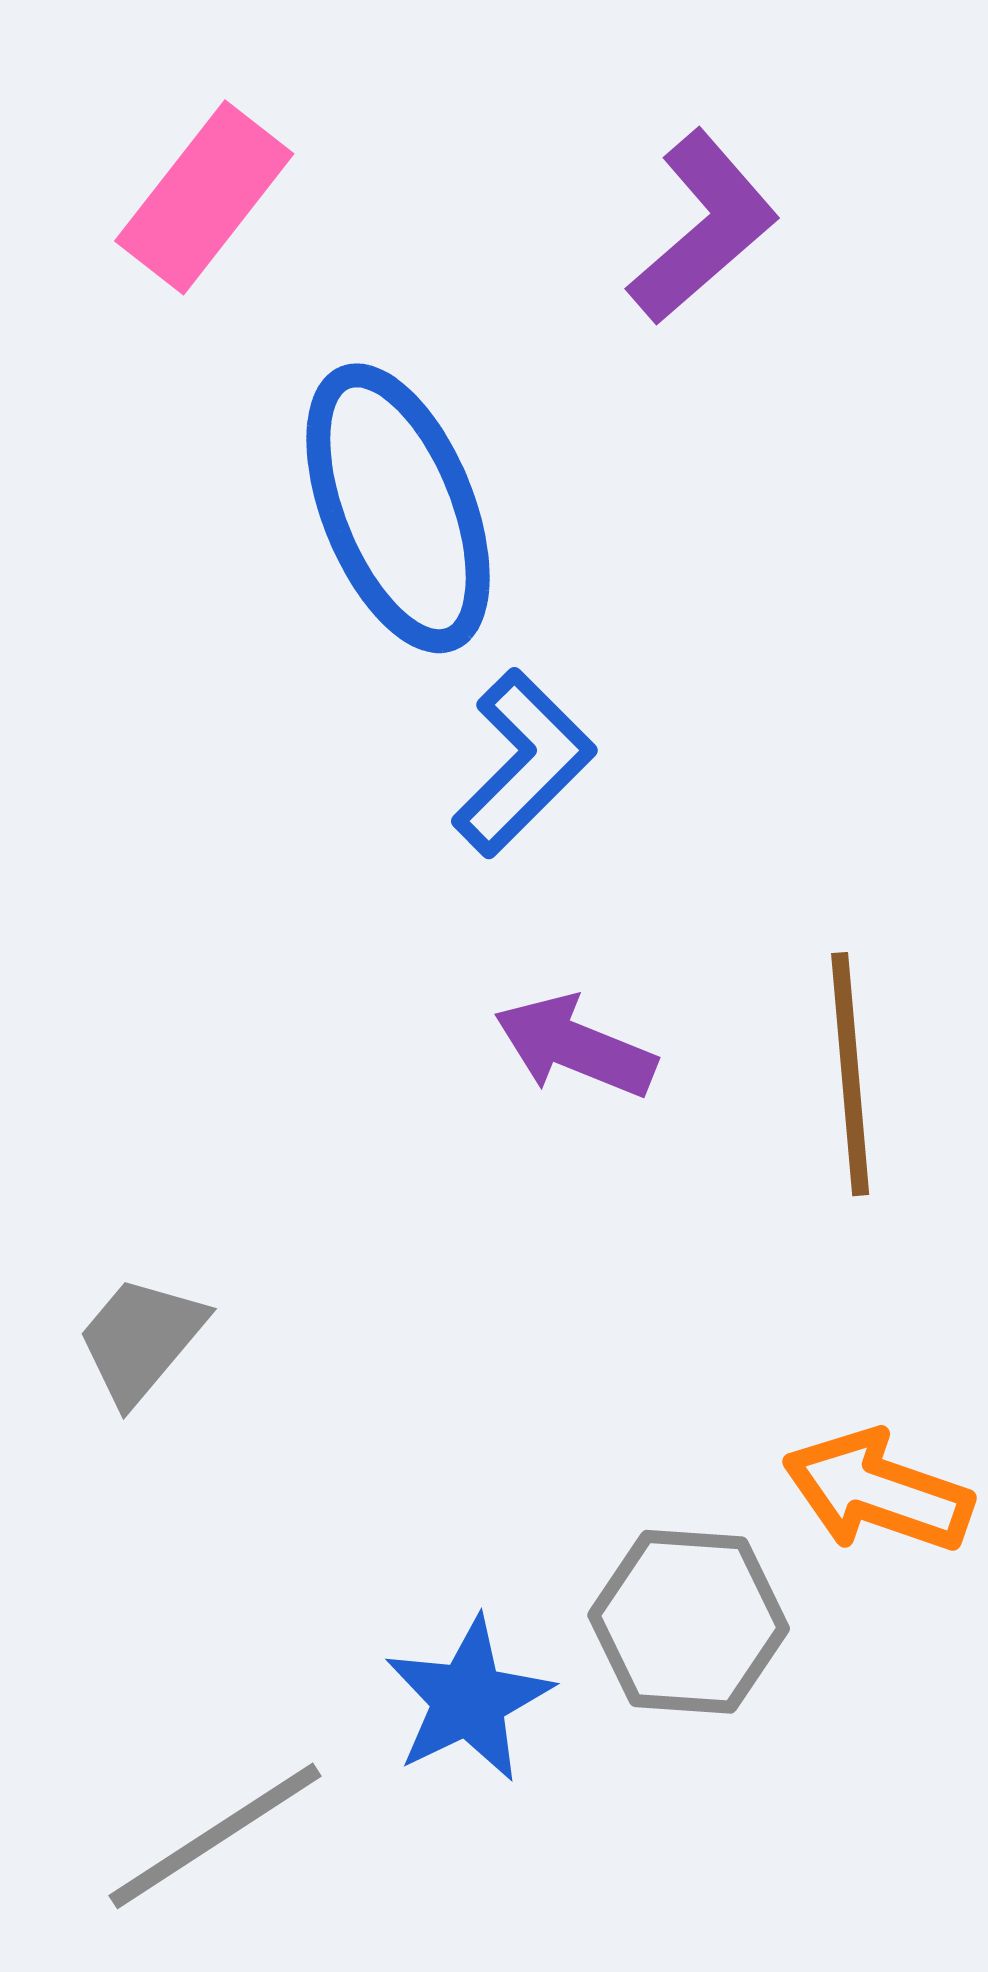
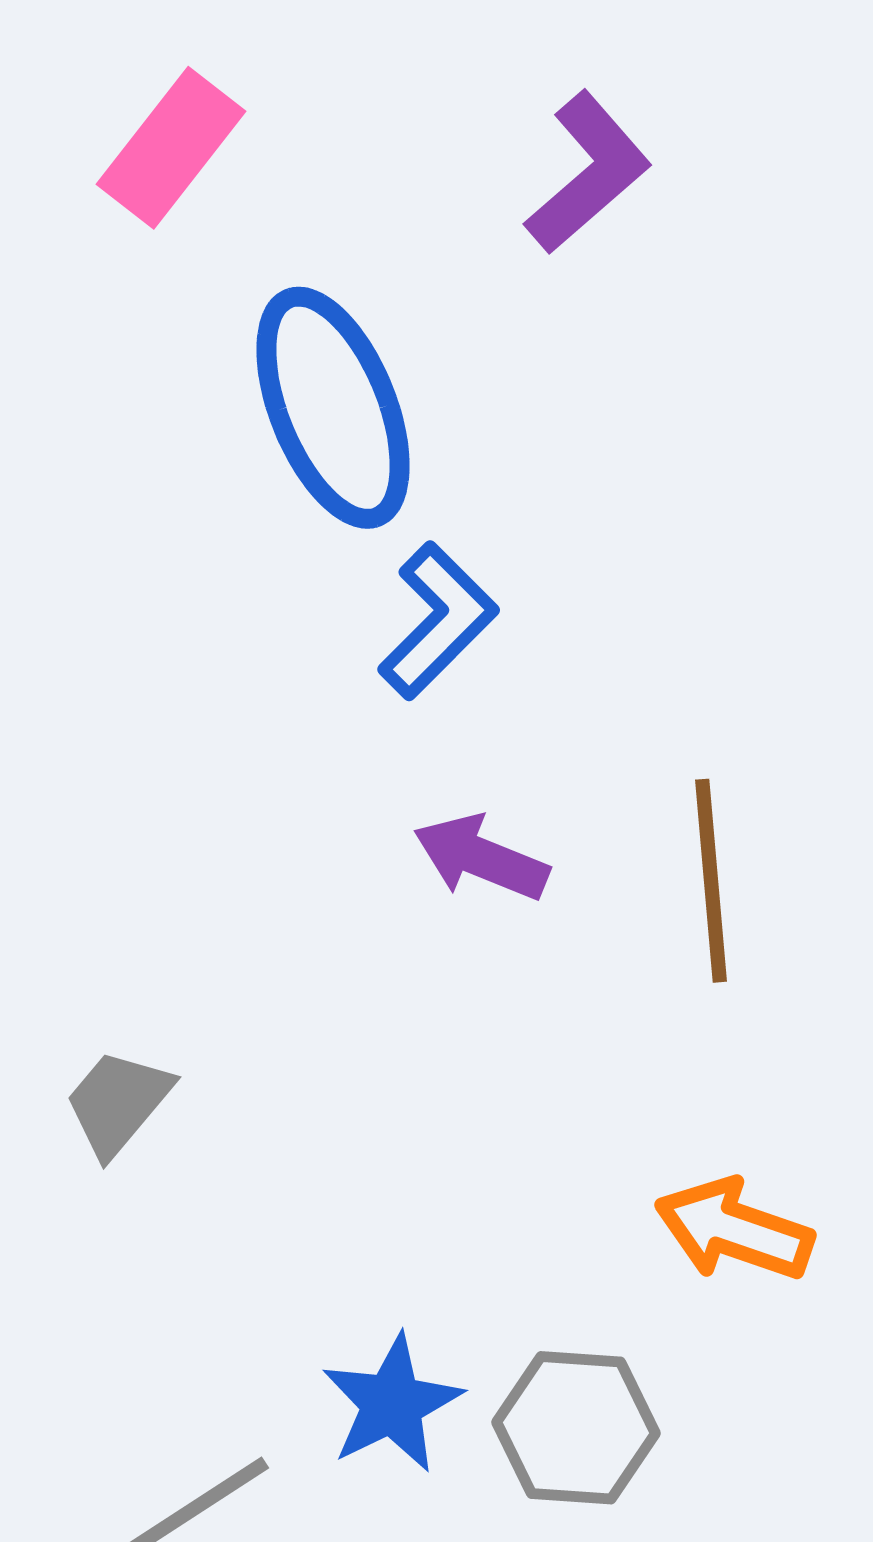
gray hexagon: (689, 1622) -> (576, 1428), moved

